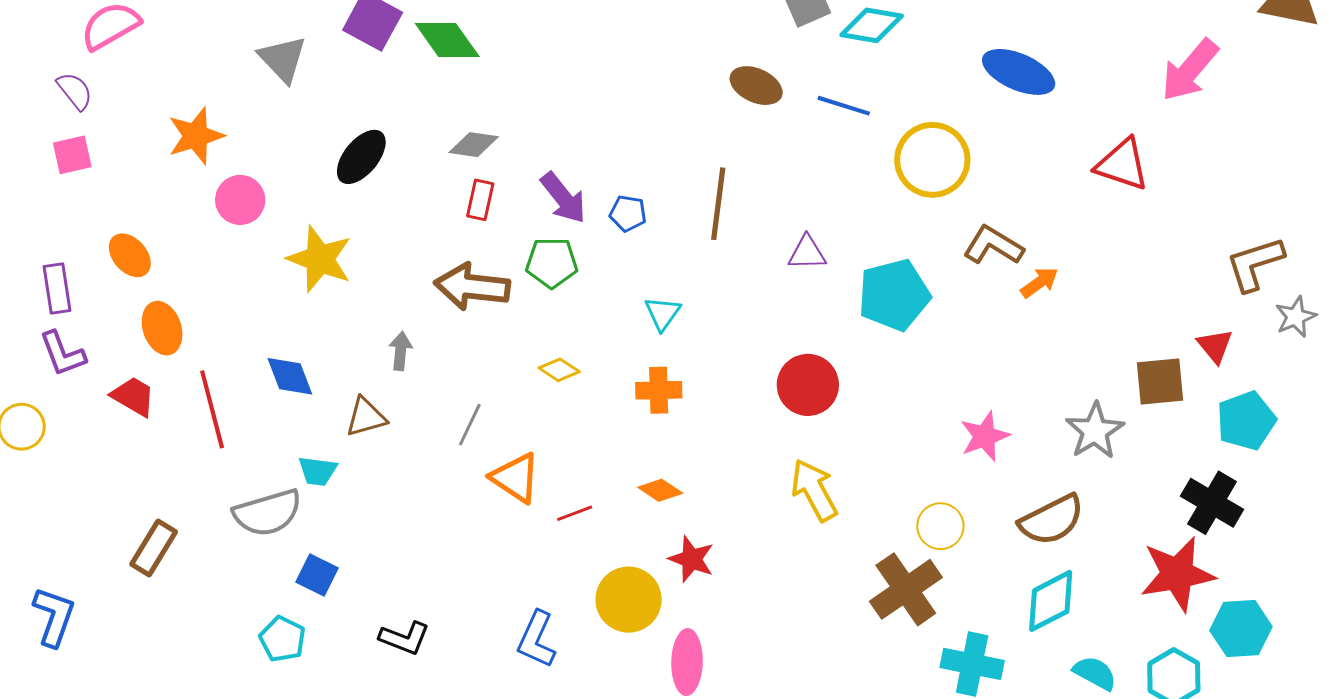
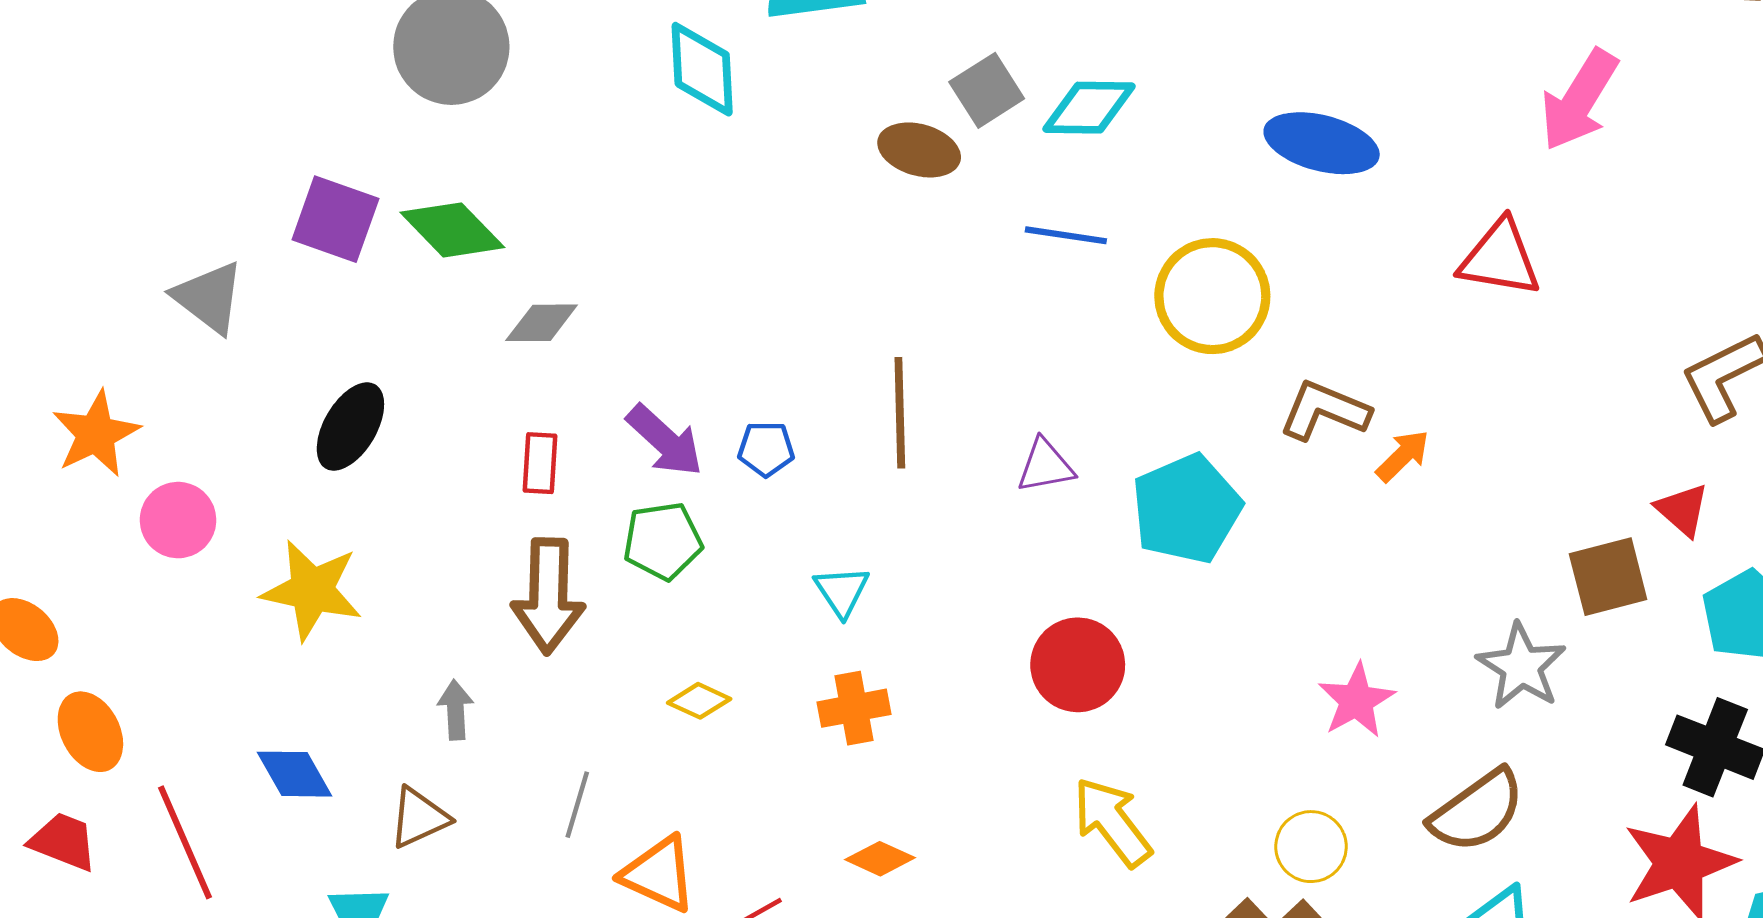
brown ellipse: (756, 86) -> (919, 150), moved
gray diamond: (474, 145) -> (542, 323), moved
brown arrow: (472, 287) -> (548, 596), turned -86

